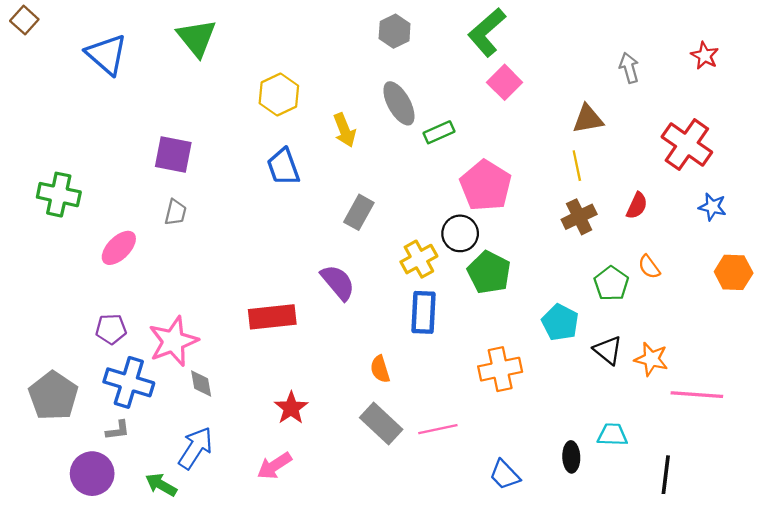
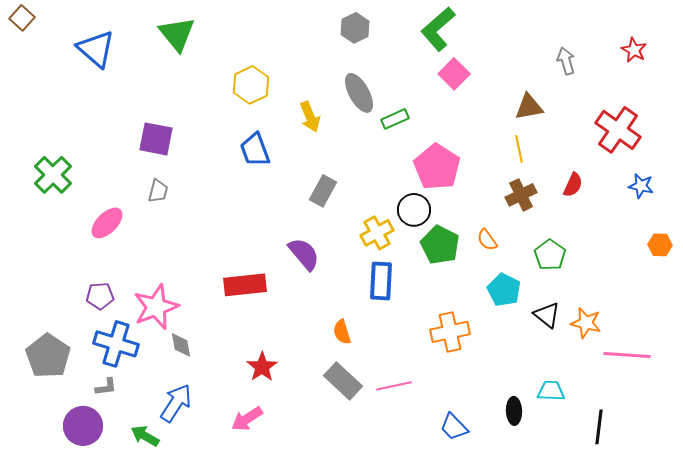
green cross: (59, 195) -> (53, 175), turned 33
orange semicircle: (649, 267) -> (487, 240), moved
orange hexagon: (734, 272) -> (660, 245), size x0.7

